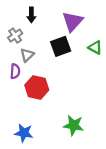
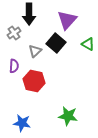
black arrow: (31, 15) -> (29, 14), size x1.5
black square: (61, 46) -> (56, 43), turned -30
gray triangle: (27, 55) -> (35, 51), moved

